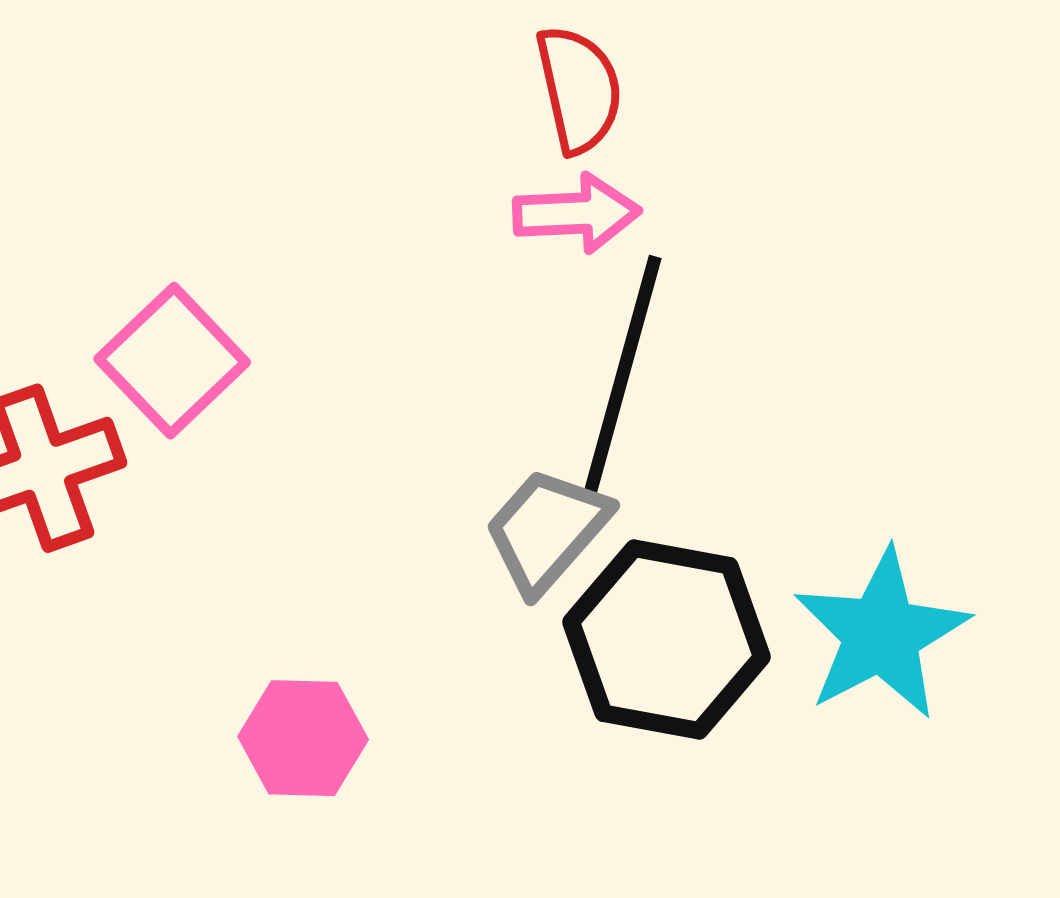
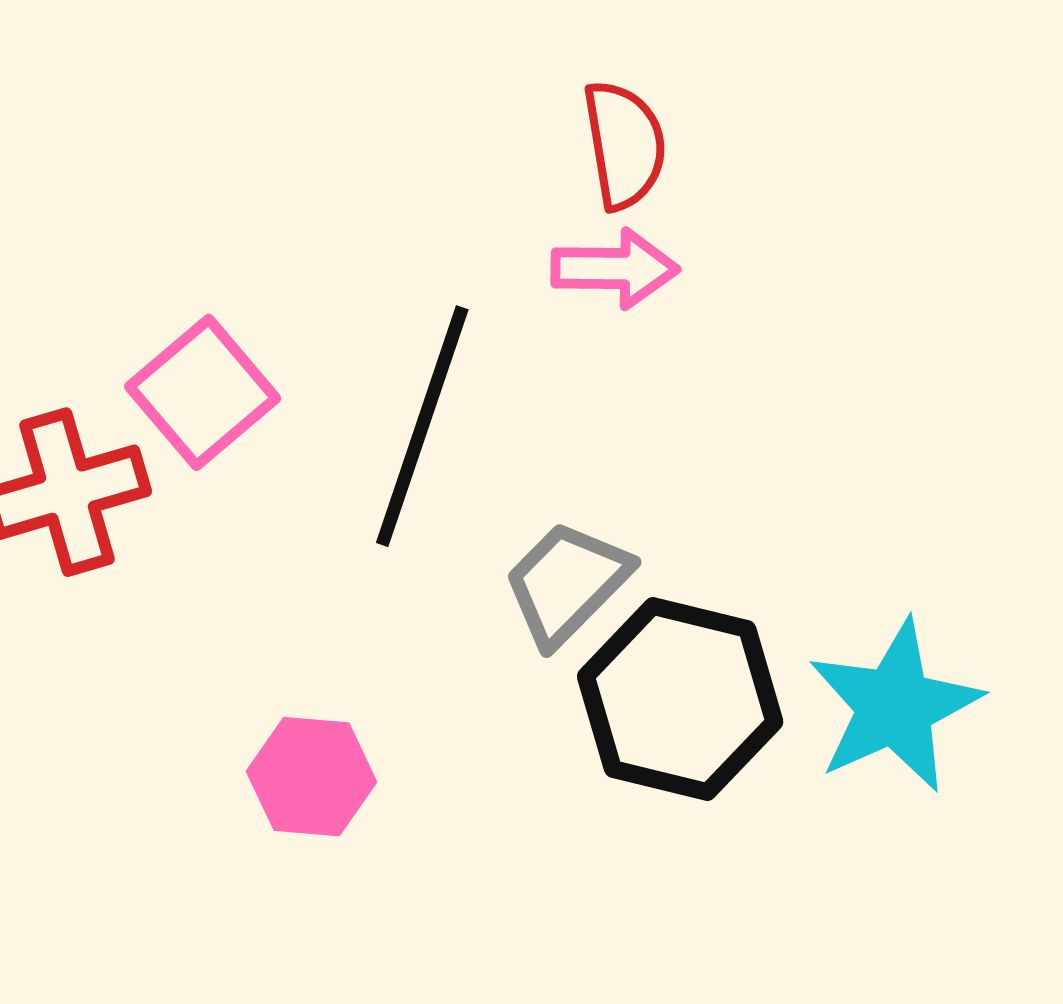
black line: (622, 377) -> (422, 426), moved

